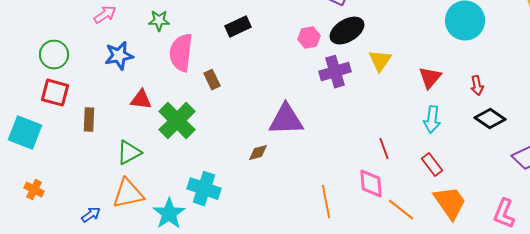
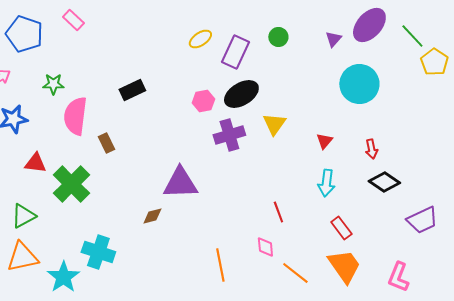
red triangle: (430, 78) -> (324, 141), size x0.7
red rectangle: (432, 165) -> (341, 228), moved
pink diamond: (371, 184) -> (265, 247), size x0.7

